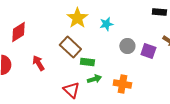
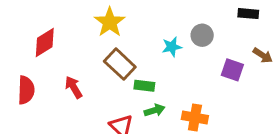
yellow star: (77, 18) -> (110, 22), moved
cyan star: (106, 24) -> (172, 47), moved
gray circle: (127, 46) -> (202, 35), moved

